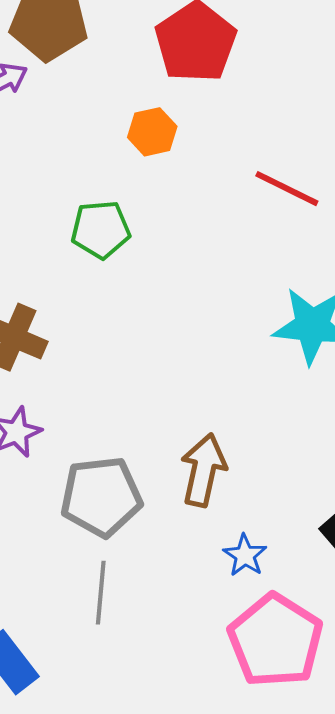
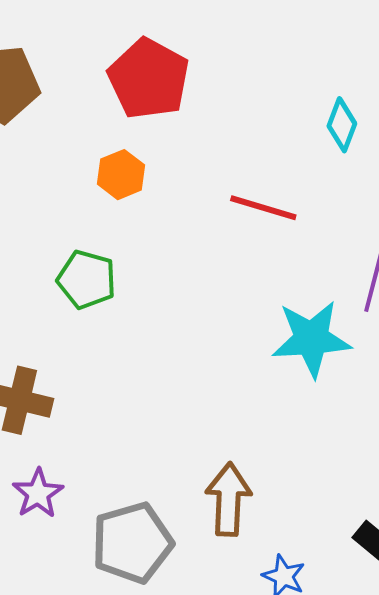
green pentagon: (101, 230) -> (87, 280), turned 30

